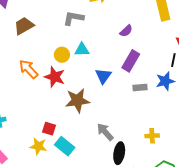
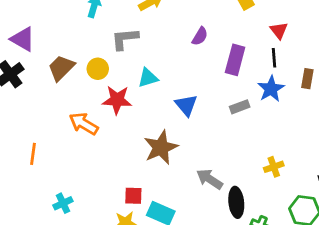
yellow circle: (62, 55) -> (98, 69), moved
purple rectangle: (131, 61) -> (235, 60), moved
red star: (55, 77) -> (117, 100), moved

